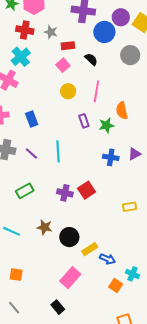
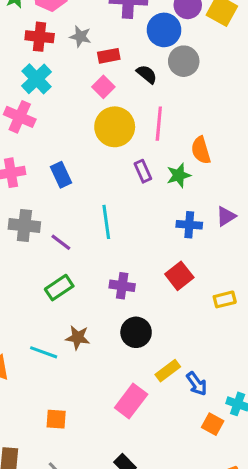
gray circle: (130, 55) -> (184, 61), moved
yellow circle: (68, 91) -> (115, 127), size x1.6
purple line: (31, 153) -> (61, 242), moved
red square: (87, 190) -> (179, 276), moved
brown star: (45, 227) -> (78, 338), moved
black circle: (69, 237) -> (136, 332), moved
blue arrow: (107, 259) -> (197, 384), turned 35
pink rectangle: (70, 278) -> (131, 401), moved

